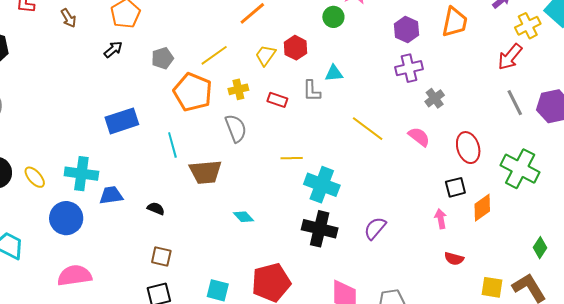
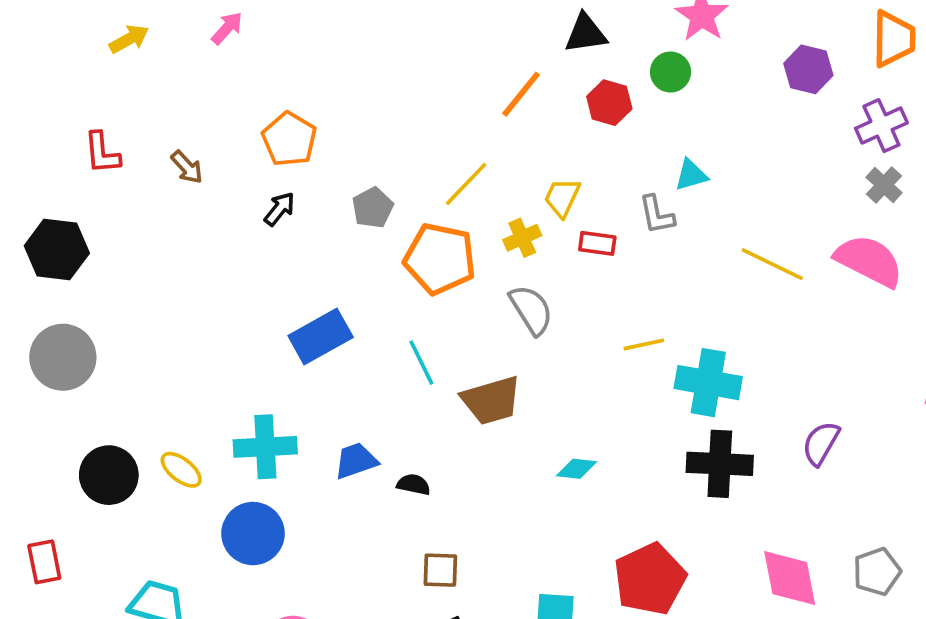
red hexagon: (296, 48) -> (609, 103), moved
yellow trapezoid: (266, 55) -> (562, 197), moved
purple cross: (409, 68) -> (881, 126), moved
pink semicircle: (419, 137) -> (869, 261), size x1.6
blue trapezoid: (111, 195) -> (356, 461), moved
cyan diamond: (244, 217) -> (577, 469), turned -30

